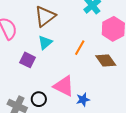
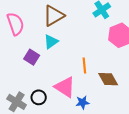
orange line: (80, 48) -> (84, 65), moved, turned -42
brown diamond: (106, 61) -> (108, 79), moved

